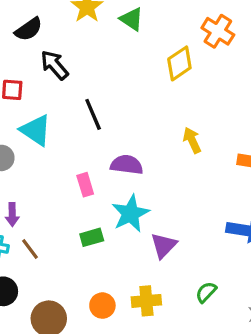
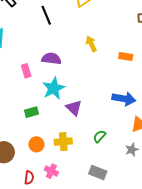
black line: (93, 114) -> (46, 15), moved
green rectangle: (92, 237) -> (32, 112), moved
purple triangle: (164, 245) -> (74, 108), turned -30

